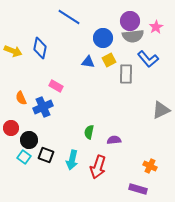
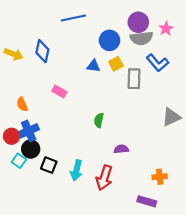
blue line: (69, 17) -> (73, 18), turned -45
blue cross: (43, 107) -> (29, 131), moved
green semicircle: (89, 132) -> (99, 120), moved
cyan square: (24, 157) -> (19, 161), moved
orange cross: (150, 166) -> (160, 177), turned -32

